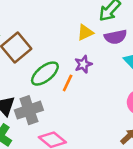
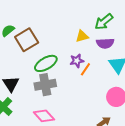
orange line: (68, 83) -> (85, 69), moved
gray cross: (29, 110) -> (45, 85), moved

